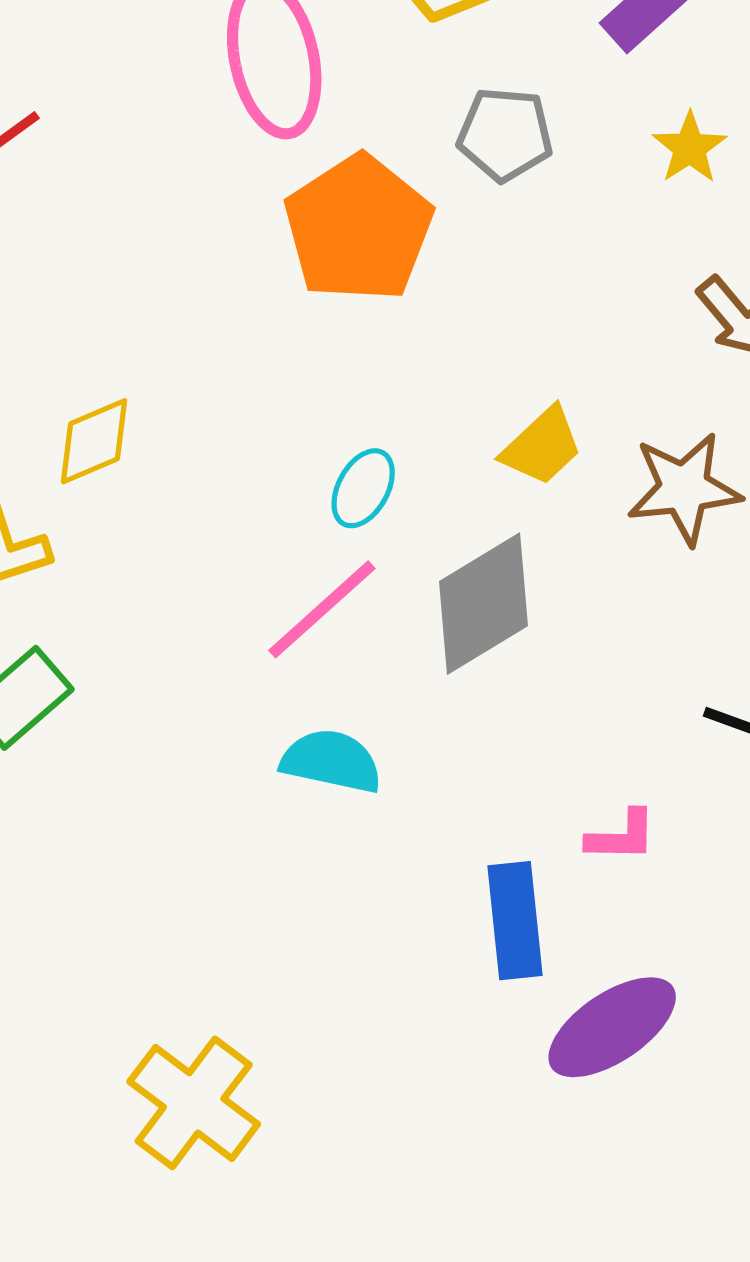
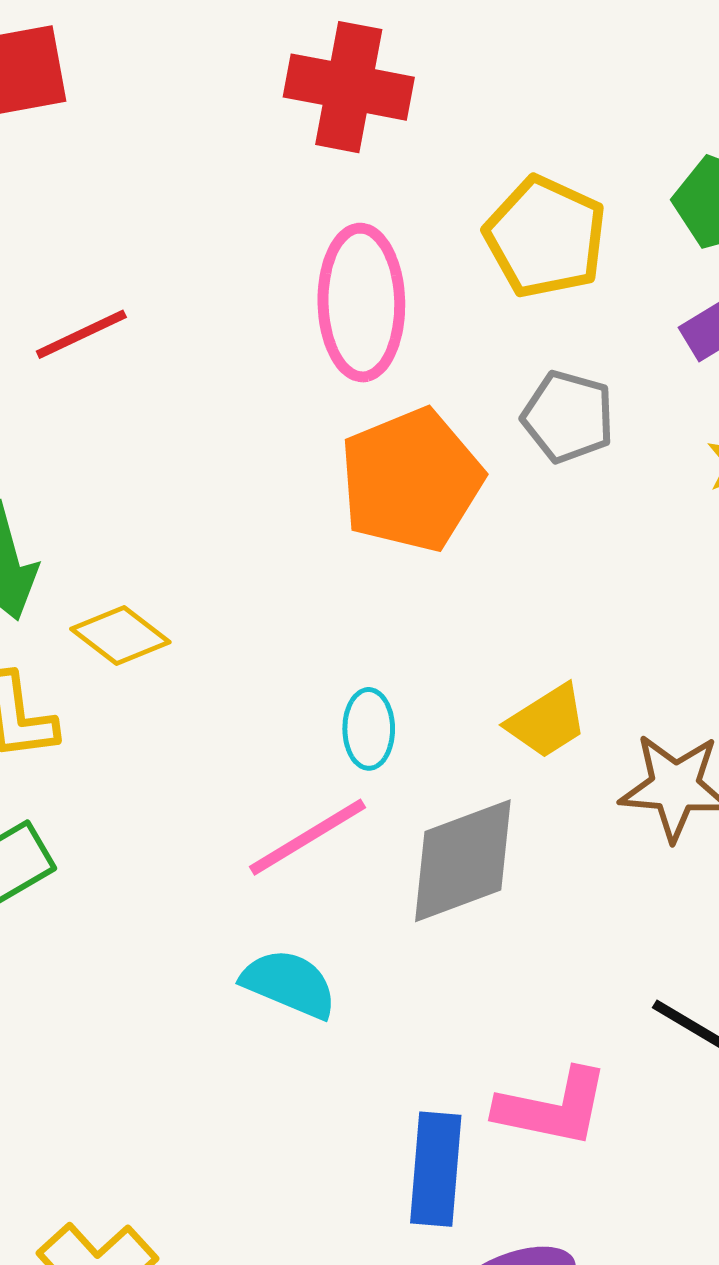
yellow diamond: (94, 441) -> (120, 636), turned 50
cyan ellipse: (363, 488) -> (369, 729), turned -40
pink L-shape: (621, 836) -> (553, 1108), size x1.6

